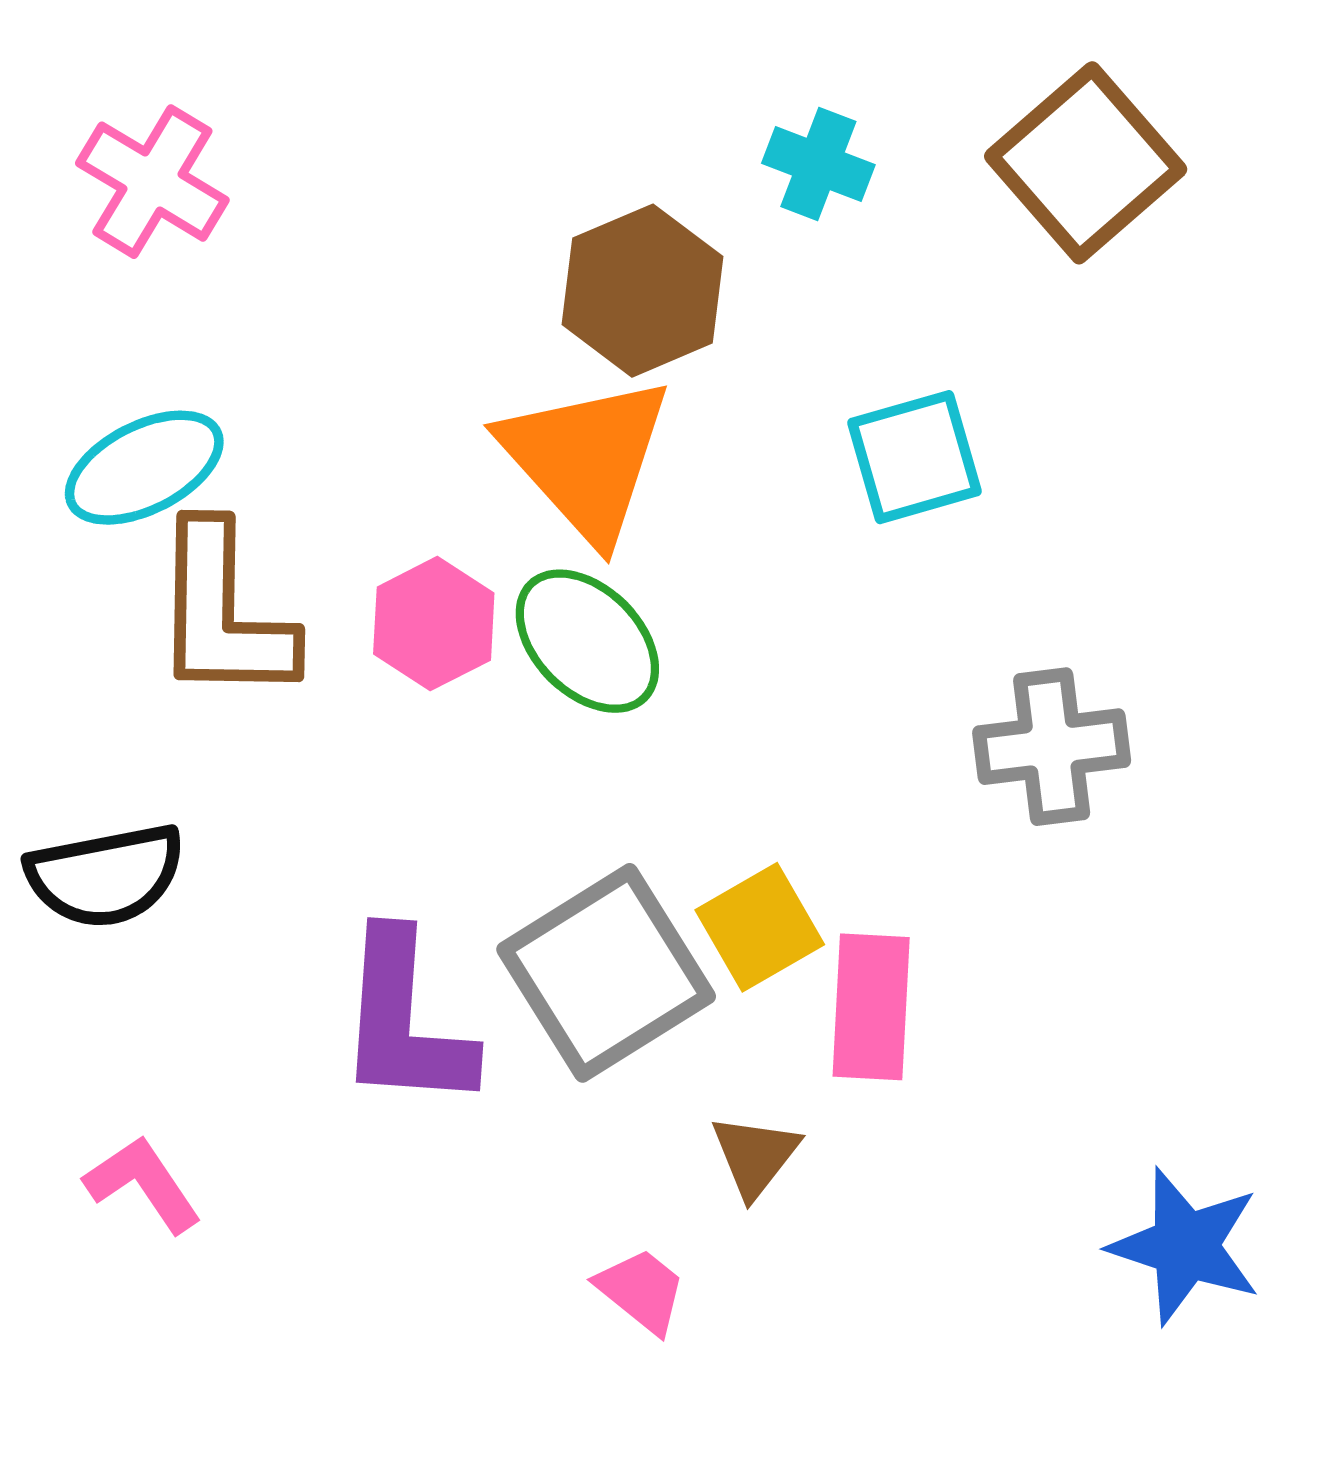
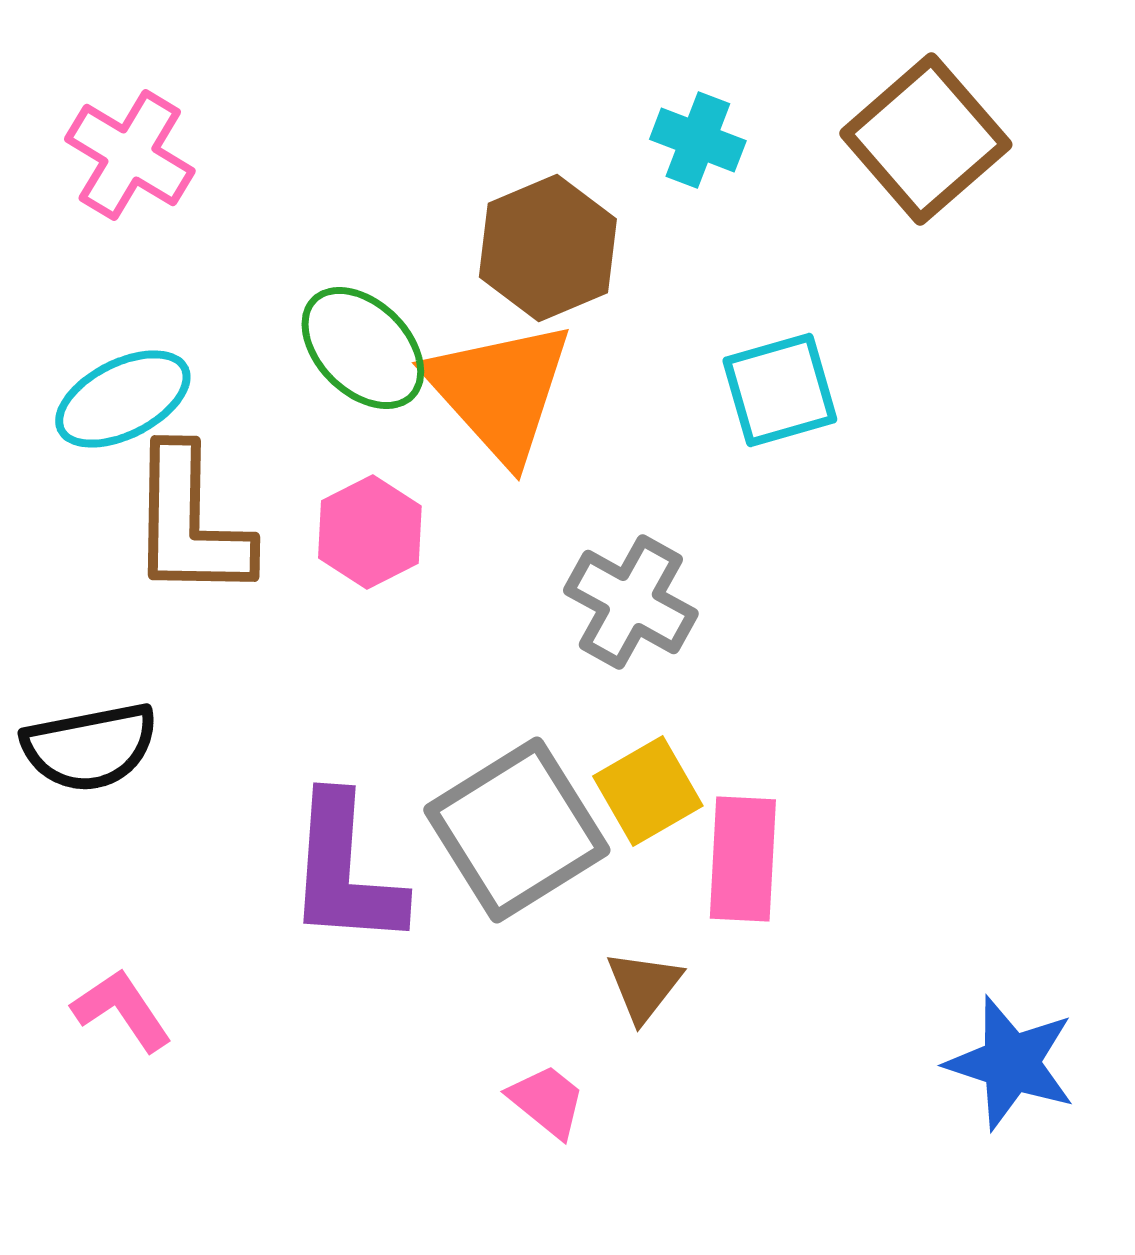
green ellipse: (587, 641) -> (363, 348), moved
gray cross: (1052, 747) -> (631, 602), moved, turned 36

